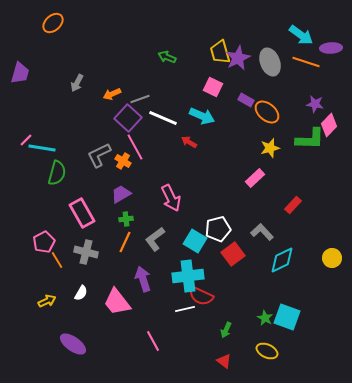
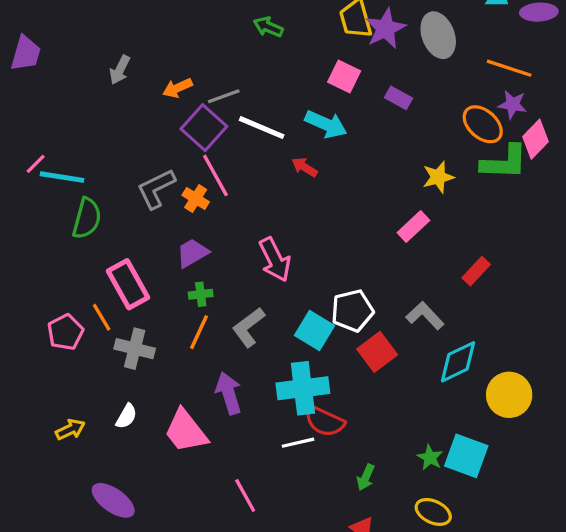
orange line: (306, 62) -> (509, 68), moved
orange ellipse: (267, 112) -> (483, 124), moved
yellow circle: (332, 258) -> (509, 395), moved, size x1.4
orange line: (57, 260) -> (102, 317), moved

